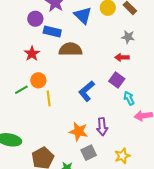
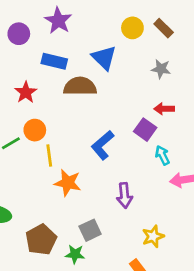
blue triangle: (83, 15) -> (104, 58), moved
purple circle: (35, 19) -> (19, 34), moved
red arrow: (122, 57) -> (164, 109), moved
orange star: (79, 131) -> (68, 183), moved
gray square: (89, 153) -> (90, 230), moved

